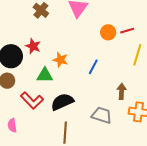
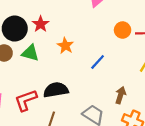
green triangle: (45, 75) -> (30, 53), moved
red L-shape: (32, 101) -> (26, 100), moved, turned 100

